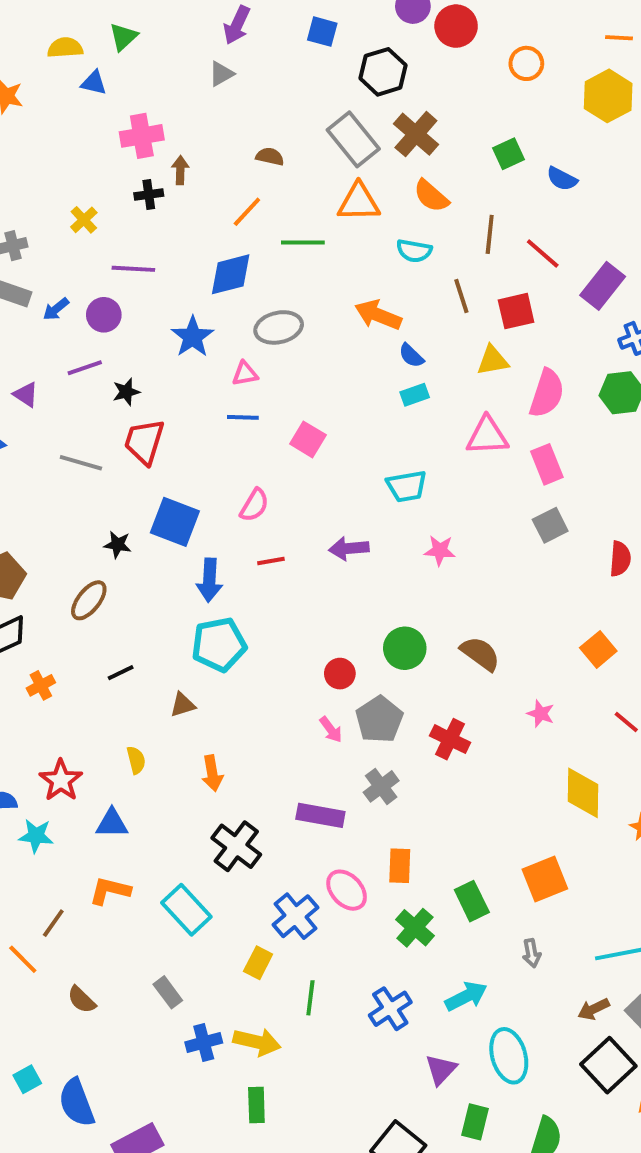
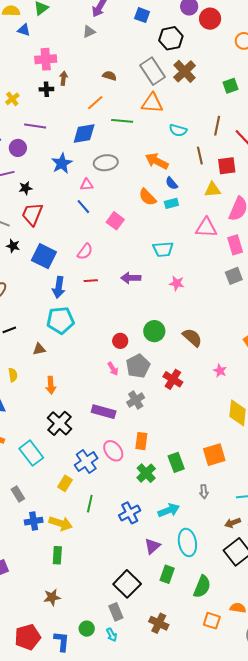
orange semicircle: (431, 196) -> (147, 197), moved
blue line: (243, 417) -> (83, 207), turned 42
black star: (118, 545) -> (13, 246), moved

